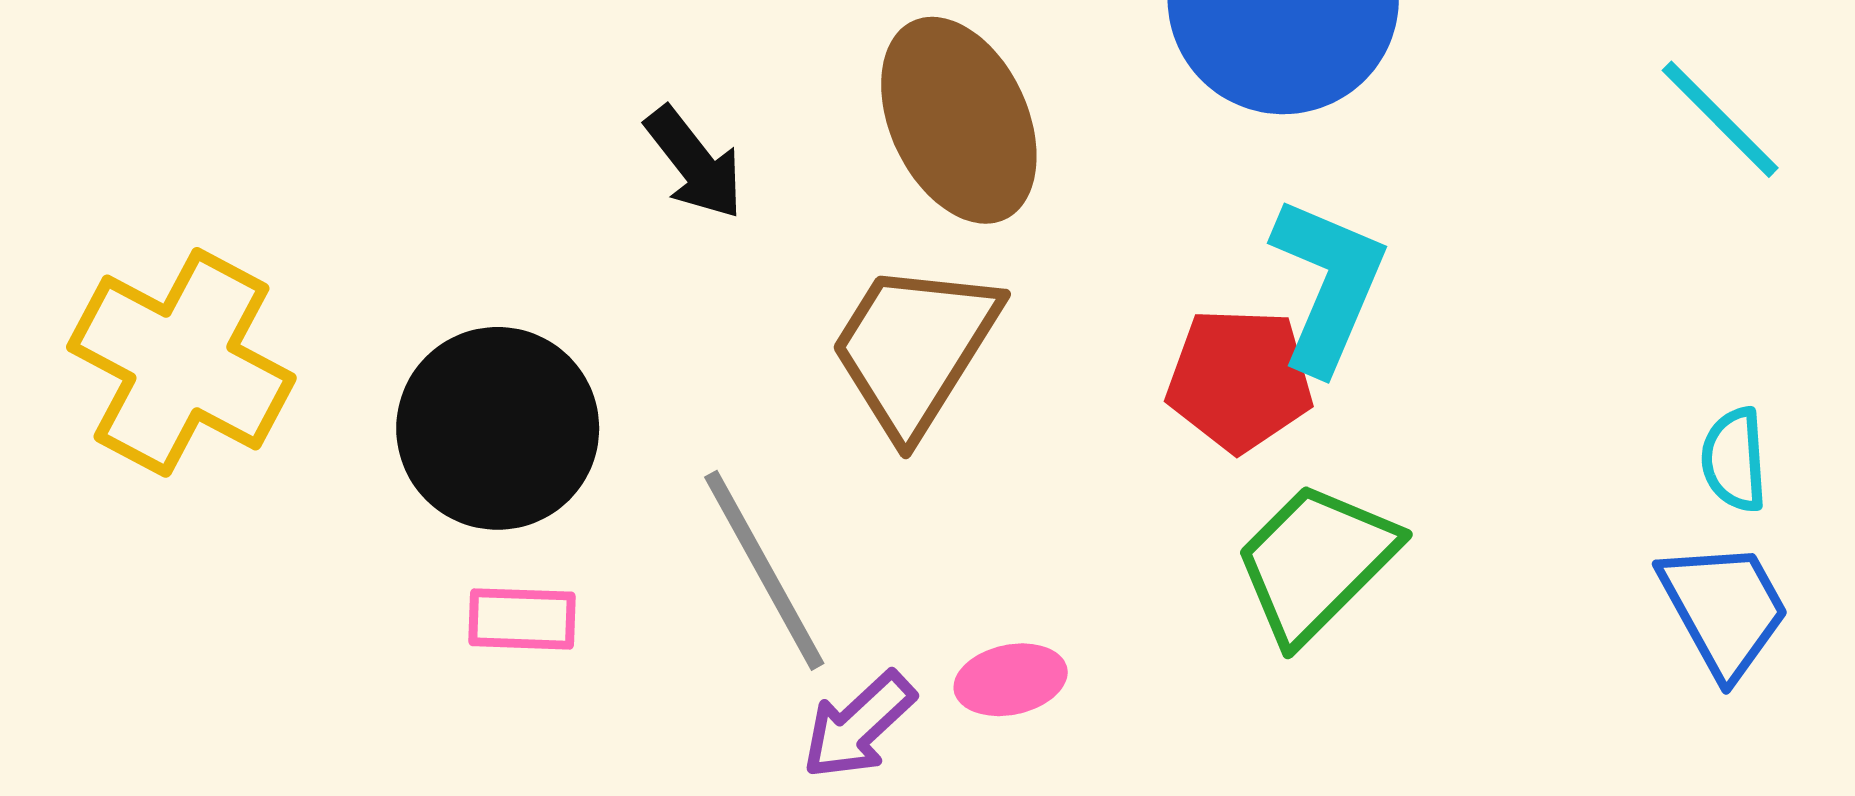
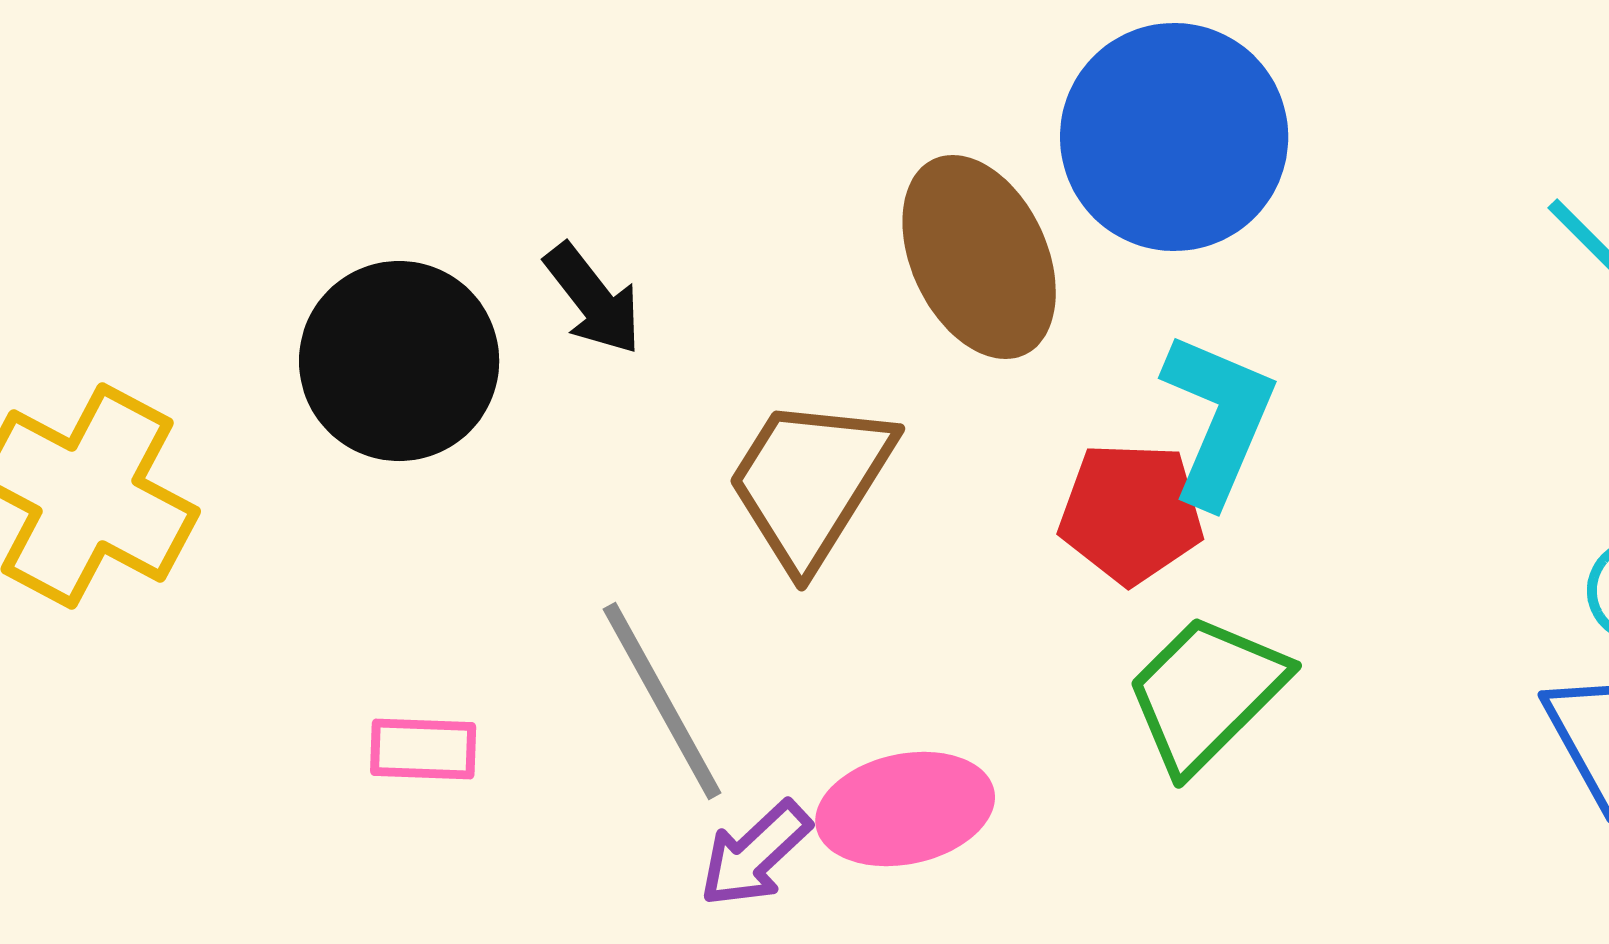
brown ellipse: (959, 120) -> (979, 257), moved
black circle: (498, 428) -> (399, 361), moved
pink ellipse: (1011, 680) -> (905, 809), size x1.6

